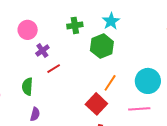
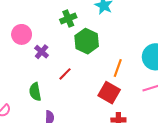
green hexagon: (102, 46) -> (87, 41), moved
red line: (54, 69) -> (65, 74), moved

